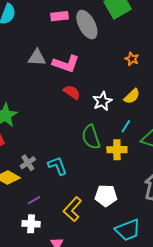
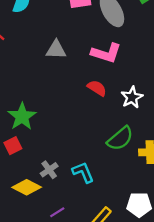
pink L-shape: (66, 64) -> (106, 53), moved
green semicircle: (91, 137) -> (120, 138), turned -110

